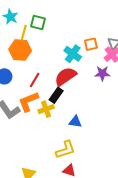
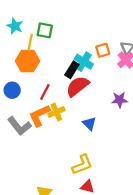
purple star: (102, 73) -> (119, 100), moved
black rectangle: (56, 95) -> (72, 70), moved
yellow cross: (46, 109) -> (56, 112), moved
blue triangle: (75, 122) -> (89, 124), moved, turned 40

